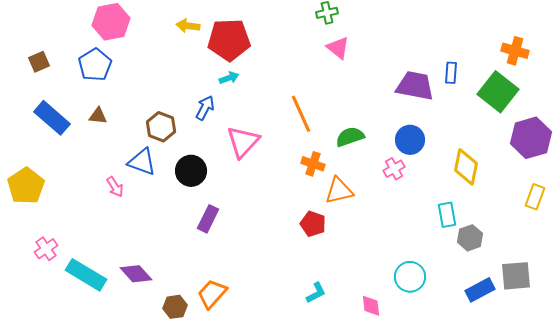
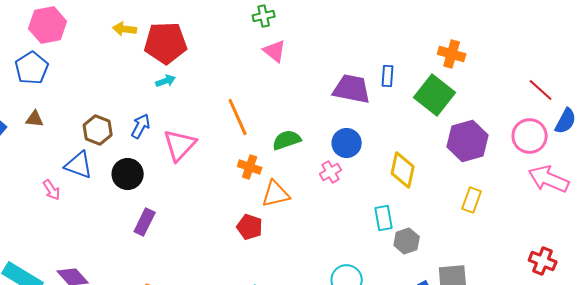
blue arrow: (205, 108) -> (141, 126), moved

